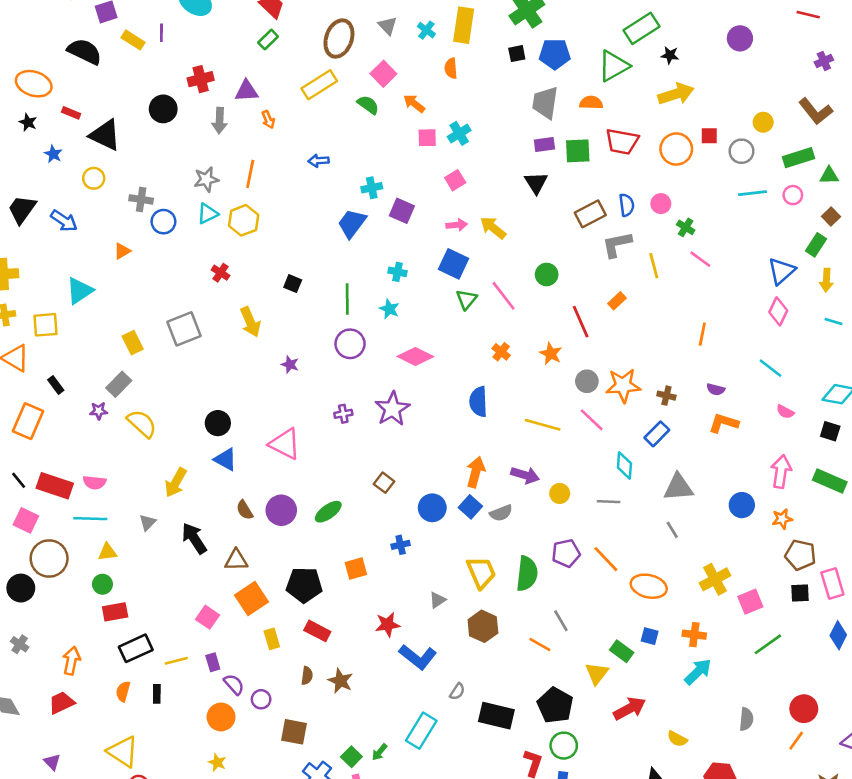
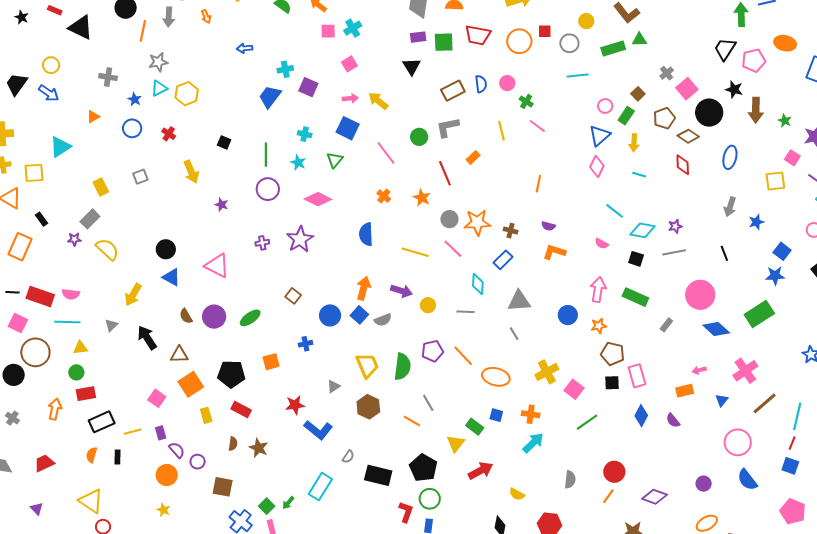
blue star: (53, 154) -> (135, 99), moved
orange line: (250, 174) -> (143, 31), moved
green triangle: (829, 176) -> (639, 40), moved
yellow circle: (94, 178) -> (51, 65), moved
pink circle: (793, 195) -> (605, 106), moved
blue circle: (163, 222) -> (132, 128), moved
gray L-shape: (617, 244) -> (448, 127), moved
green triangle: (466, 299) -> (335, 160), moved
gray square: (184, 329) -> (140, 177), size x0.6
cyan line: (771, 368) -> (615, 211), moved
black line: (19, 480) -> (13, 292), turned -48
pink square: (750, 602) -> (574, 389), turned -30
orange arrow: (71, 661) -> (55, 409), moved

